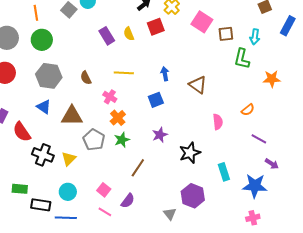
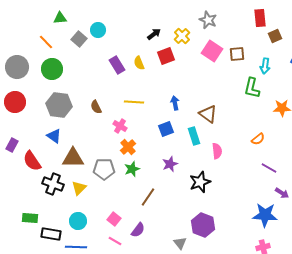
orange line: (36, 13) -> (46, 42), turned -35
brown square: (226, 34) -> (237, 54), moved
brown triangle: (72, 116) -> (73, 158), moved
pink semicircle: (218, 122) -> (217, 151), moved
gray pentagon: (94, 140) -> (104, 169), turned -30
cyan rectangle: (224, 172) -> (194, 136), moved

